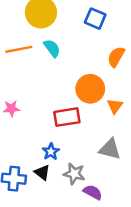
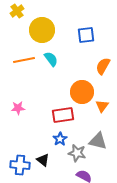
blue square: (95, 19) -> (86, 35), turned -30
blue star: (51, 152) -> (60, 139), moved
gray star: (74, 174) -> (77, 153), moved

